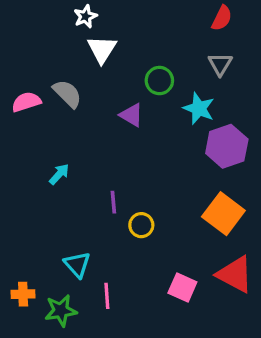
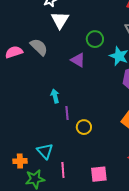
cyan arrow: (59, 174) -> (55, 96), moved, turned -56
pink square: (182, 288) -> (99, 174), moved, turned -30
orange cross: (23, 294) -> (20, 161), moved

